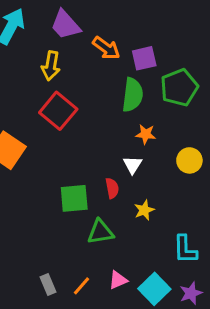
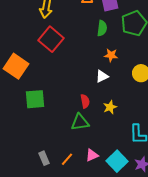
green semicircle: (133, 95) -> (102, 28), size x0.7
white triangle: (133, 165) -> (102, 76), turned 32
red semicircle: (112, 188) -> (85, 101), moved
green square: (74, 198) -> (35, 99), moved

